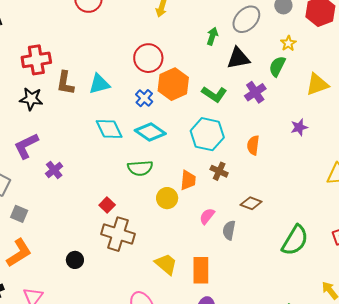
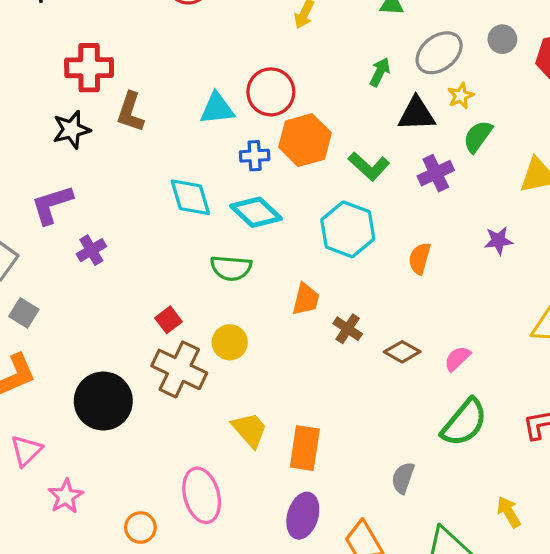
yellow star: (288, 43) -> (461, 96), moved
cyan triangle: (99, 84) -> (217, 109), moved
blue cross: (144, 98) -> (255, 156), turned 36
black star: (31, 99) -> (71, 130), turned -30
brown cross: (219, 171) -> (348, 329), moved
yellow circle: (167, 198) -> (230, 342), moved
pink semicircle: (207, 216) -> (457, 359), moved
gray semicircle: (229, 230) -> (403, 478), moved
black circle: (75, 260) -> (103, 401), size x2.0

